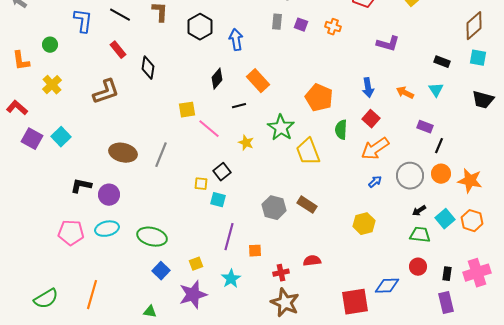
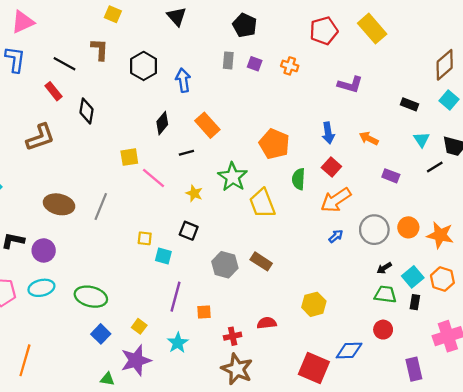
black line: (120, 15) -> (65, 64), moved
cyan square: (478, 58) -> (449, 100), turned 30
cyan triangle: (436, 90) -> (422, 140), moved
black line: (439, 146) -> (435, 167), moved, turned 35
black square: (222, 172) -> (189, 231), moved, turned -30
yellow hexagon: (364, 224) -> (314, 304), moved
yellow square: (196, 264) -> (139, 326), turned -32
black rectangle: (447, 274) -> (415, 302), moved
red square: (355, 302) -> (314, 368), turned 32
green triangle: (150, 312) -> (107, 379), moved

